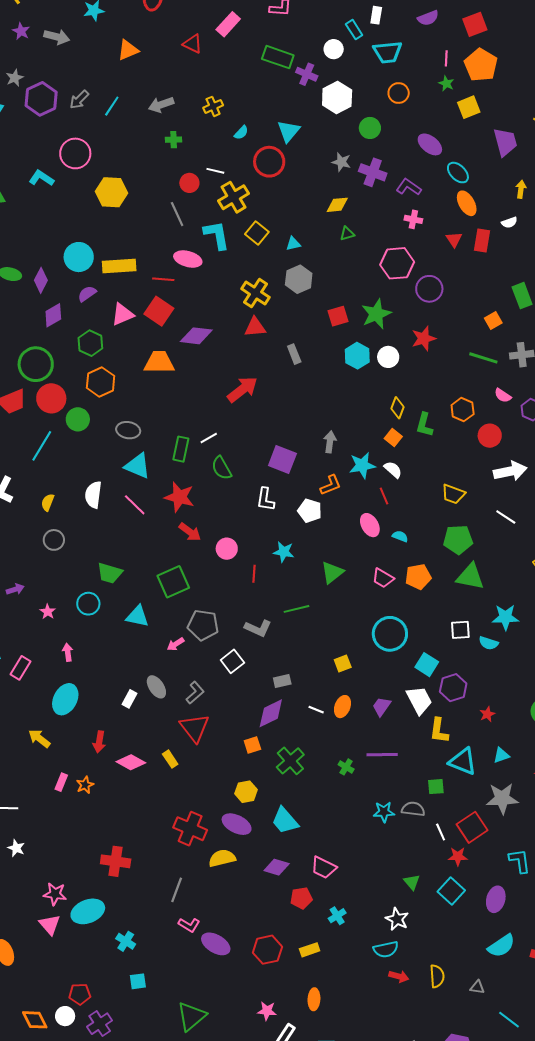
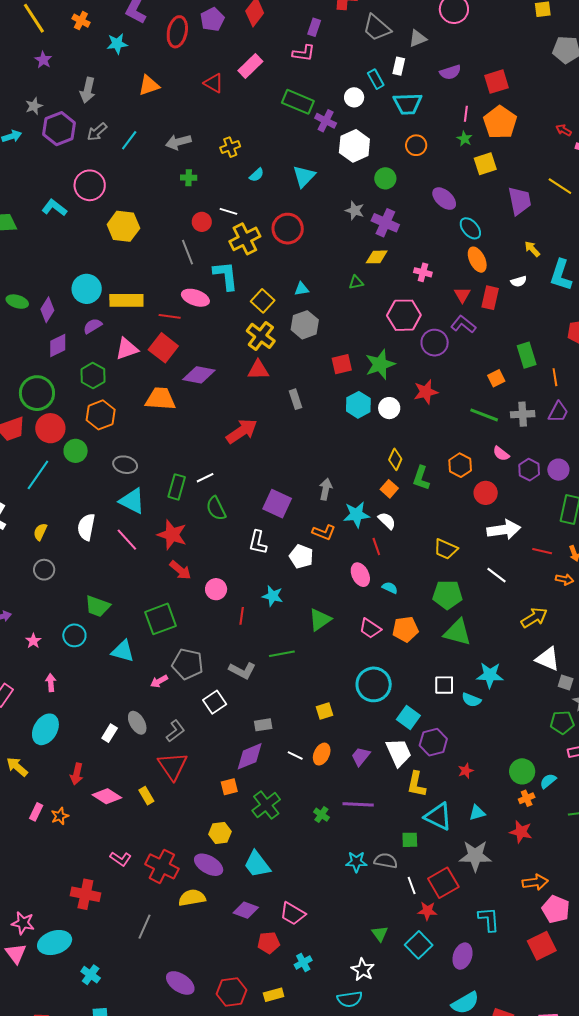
gray arrow: (57, 37) -> (88, 90), moved, turned 85
red circle: (269, 162) -> (288, 229), moved
purple L-shape: (409, 187) -> (463, 324), moved
yellow arrow: (521, 189) -> (532, 249), turned -54
yellow diamond: (337, 205) -> (377, 257), moved
yellow square: (257, 233) -> (263, 301), moved
orange L-shape: (331, 485) -> (324, 532), turned 40
pink L-shape: (189, 925) -> (121, 859), moved

